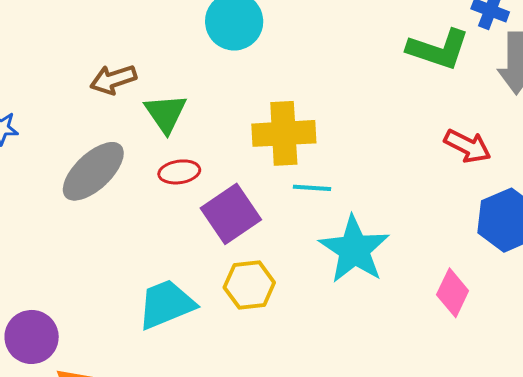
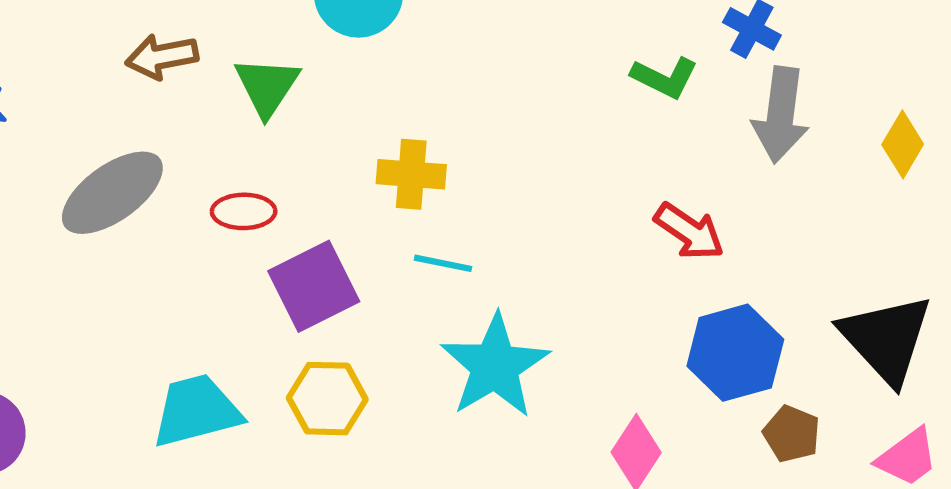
green L-shape: (438, 49) -> (665, 78), size x0.7
green triangle: (166, 113) -> (267, 86), moved
yellow cross: (284, 133) -> (411, 174), size x0.7

